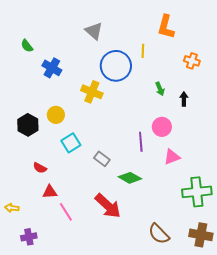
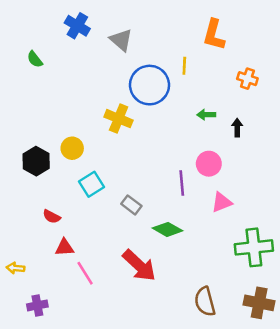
blue cross: (52, 68) -> (77, 26), moved
green arrow: (160, 89) -> (206, 115), turned 112
brown semicircle: (159, 234) -> (205, 302), turned 30

